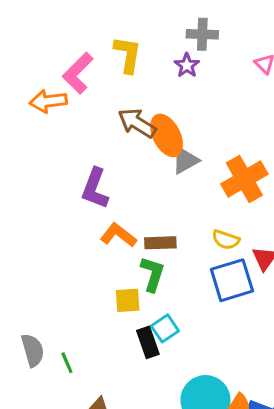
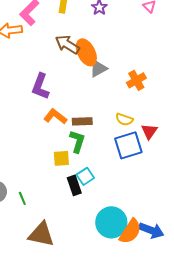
orange cross: (244, 179) -> (136, 80), size x0.7

